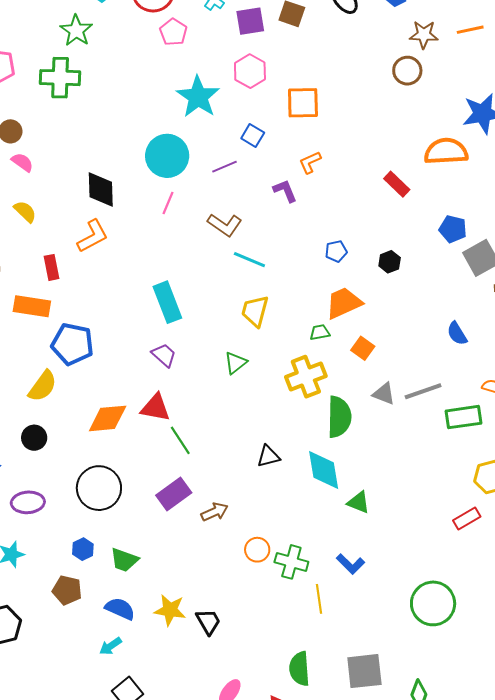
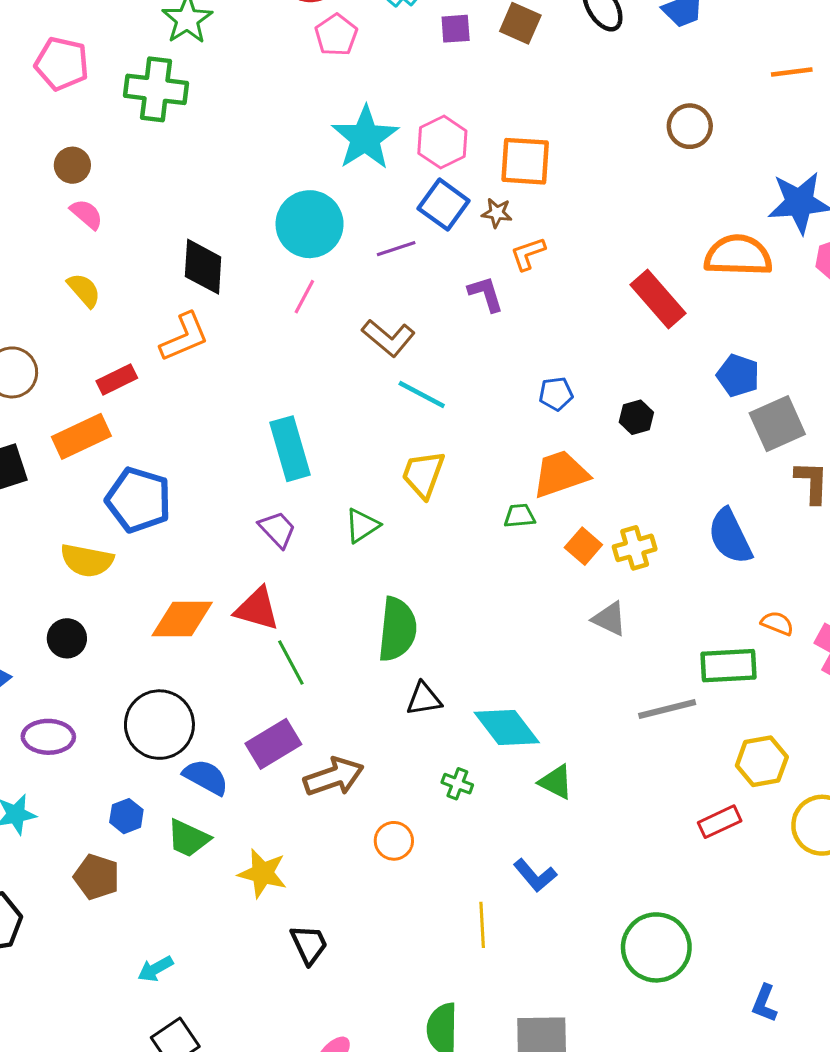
purple square: (250, 21) -> (456, 29), size x0.7
brown star: (424, 35) -> (497, 213), moved, size x0.7
pink hexagon: (250, 71) -> (442, 142), moved
blue square: (253, 135) -> (444, 205), size x1.4
red rectangle: (397, 184) -> (658, 299), size x1.4
red rectangle: (51, 267) -> (117, 380), turned 70
orange rectangle: (32, 306) -> (81, 436), turned -39
blue semicircle: (457, 333) -> (730, 536), size x1.5
green triangle: (236, 363) -> (362, 526), moved
yellow cross: (306, 377) -> (635, 548), moved, size x0.7
yellow semicircle: (43, 386) -> (87, 560), turned 60
gray line: (423, 391) -> (667, 709), moved
green semicircle: (339, 417) -> (397, 629), moved
cyan diamond: (324, 470) -> (507, 728), turned -33
brown arrow: (215, 512) -> (334, 777), size x1.4
green cross: (291, 562) -> (457, 784), moved, size x0.6
blue semicircle: (120, 609) -> (206, 777), moved
yellow star: (170, 610) -> (262, 873), moved

